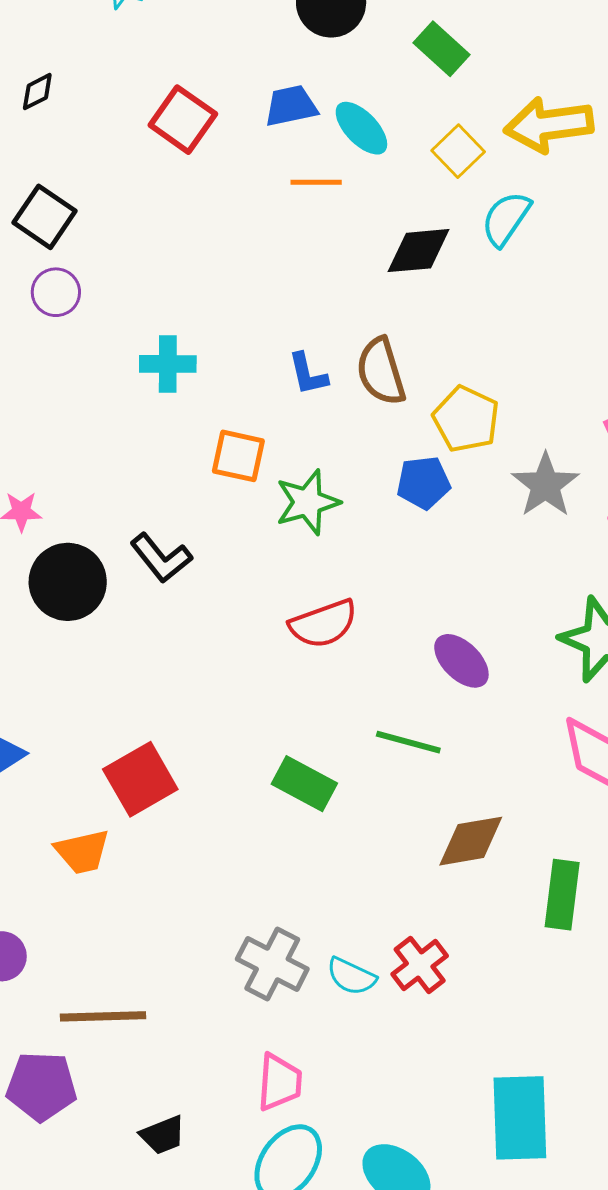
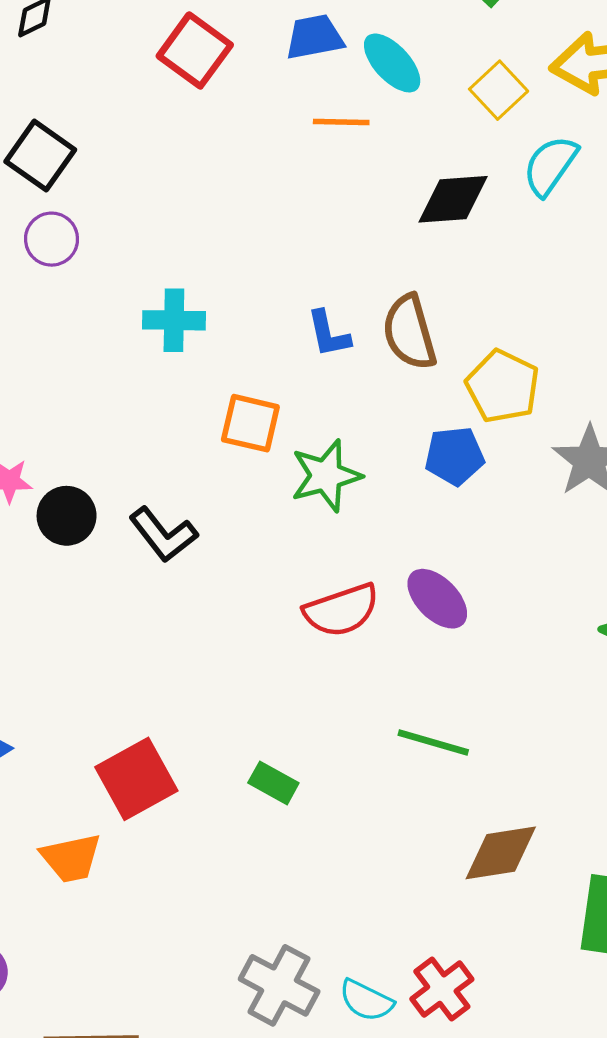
black circle: (68, 582) -> (67, 516), moved, size x0.7
purple ellipse: (461, 661) -> (437, 599), moved
green rectangle: (304, 784) -> (273, 783), moved, size x0.7

